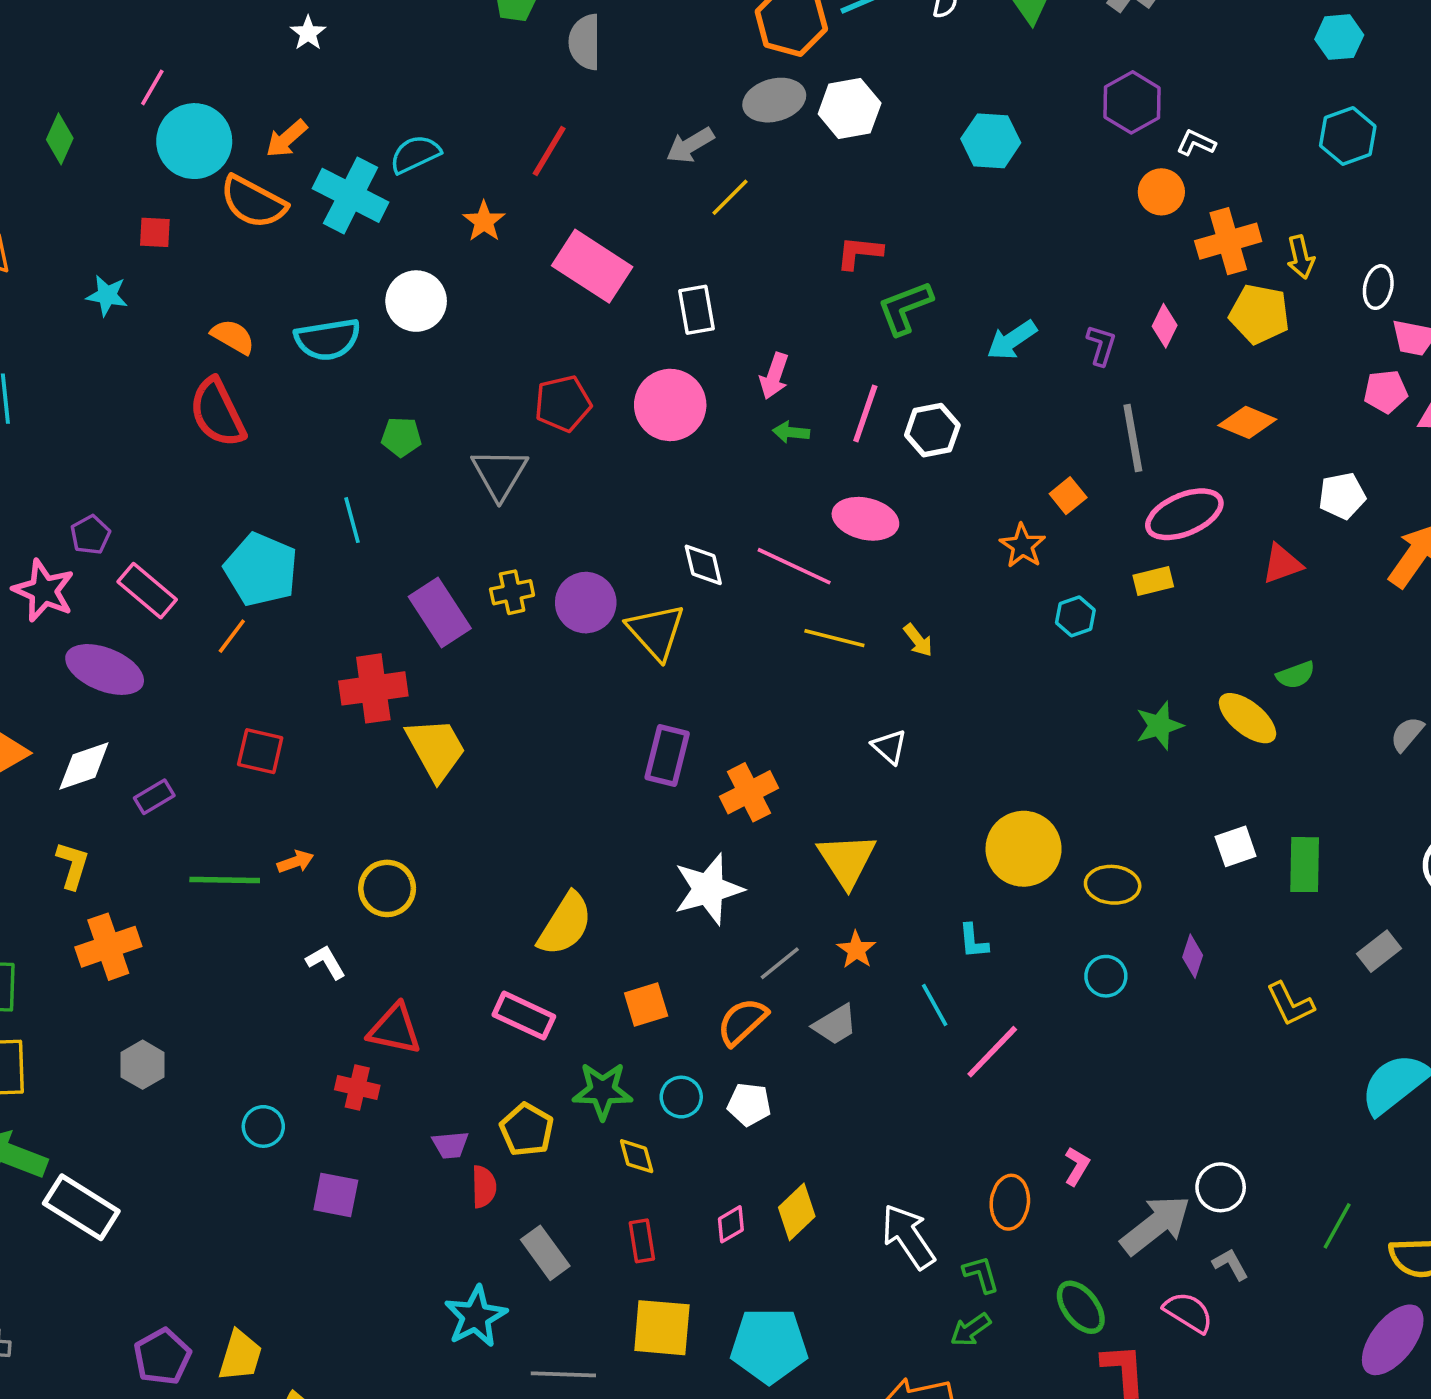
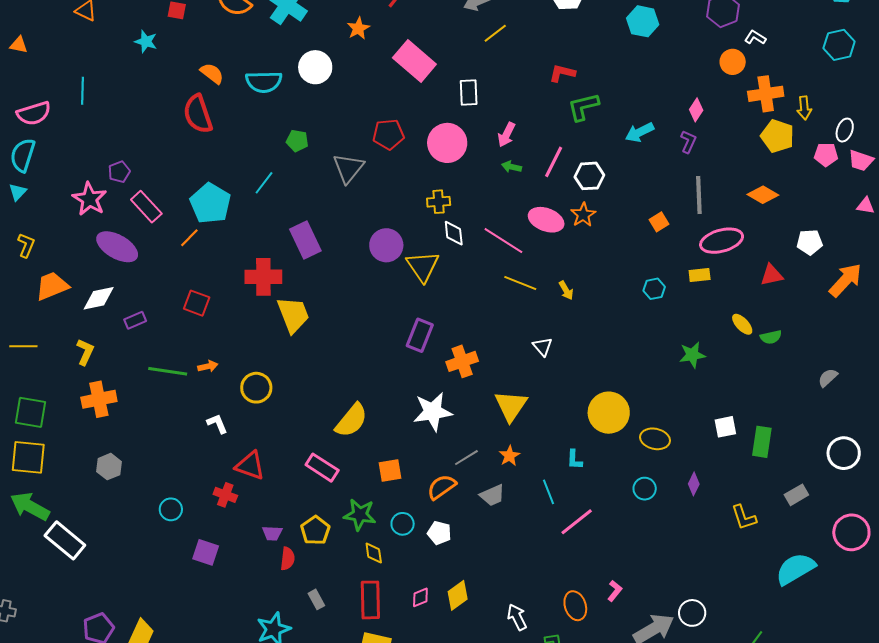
pink diamond: (1165, 326) -> (696, 110), moved
pink pentagon: (1386, 392) -> (826, 155), moved
cyan line: (352, 520) -> (264, 183), turned 45
orange star: (1023, 546) -> (583, 215), moved
yellow cross: (512, 592) -> (439, 202), moved
yellow ellipse: (1247, 718) -> (742, 324), moved, size x0.7
orange ellipse: (1010, 1202) -> (575, 606), turned -32
white arrow: (908, 1236) -> (517, 617), size x0.7
red rectangle: (642, 1241) -> (370, 600), size x1.6
gray rectangle: (545, 1253) -> (316, 599), size x0.7

